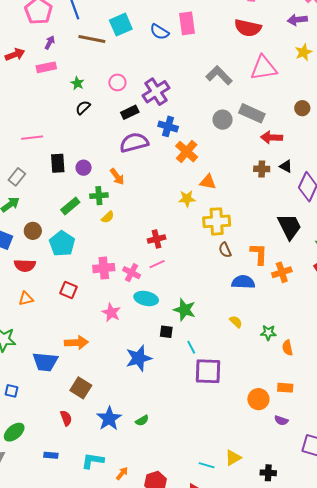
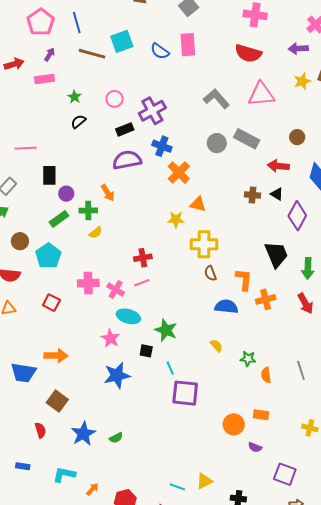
red arrow: (272, 137) -> (278, 166), moved
purple circle: (84, 168) -> (66, 194), moved
pink star: (111, 313) -> (110, 338), moved

